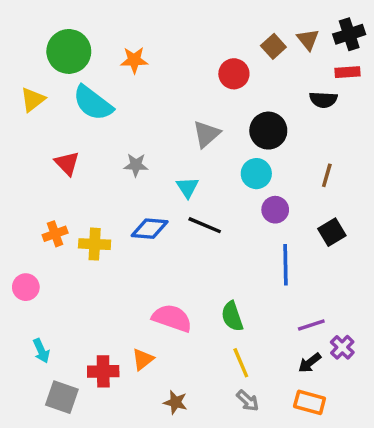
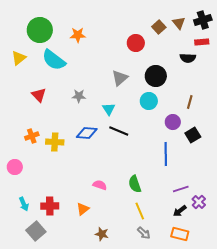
purple circle: (275, 210) -> (173, 122), moved
pink semicircle: (172, 318) -> (100, 185), size x0.6
red cross: (103, 371) -> (50, 206), moved
gray square: (62, 397) -> (36, 231), turned 30

